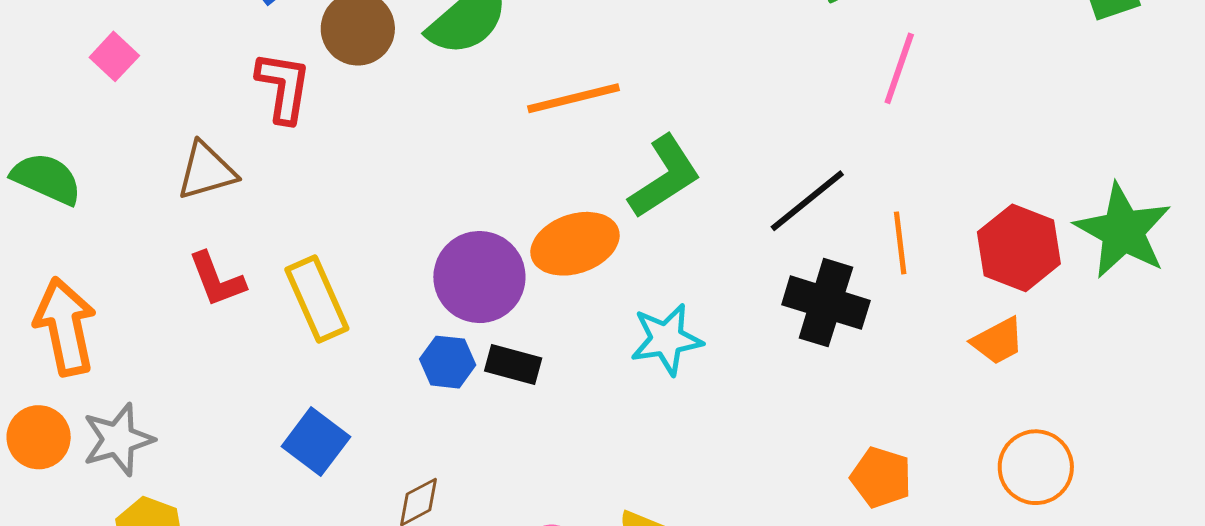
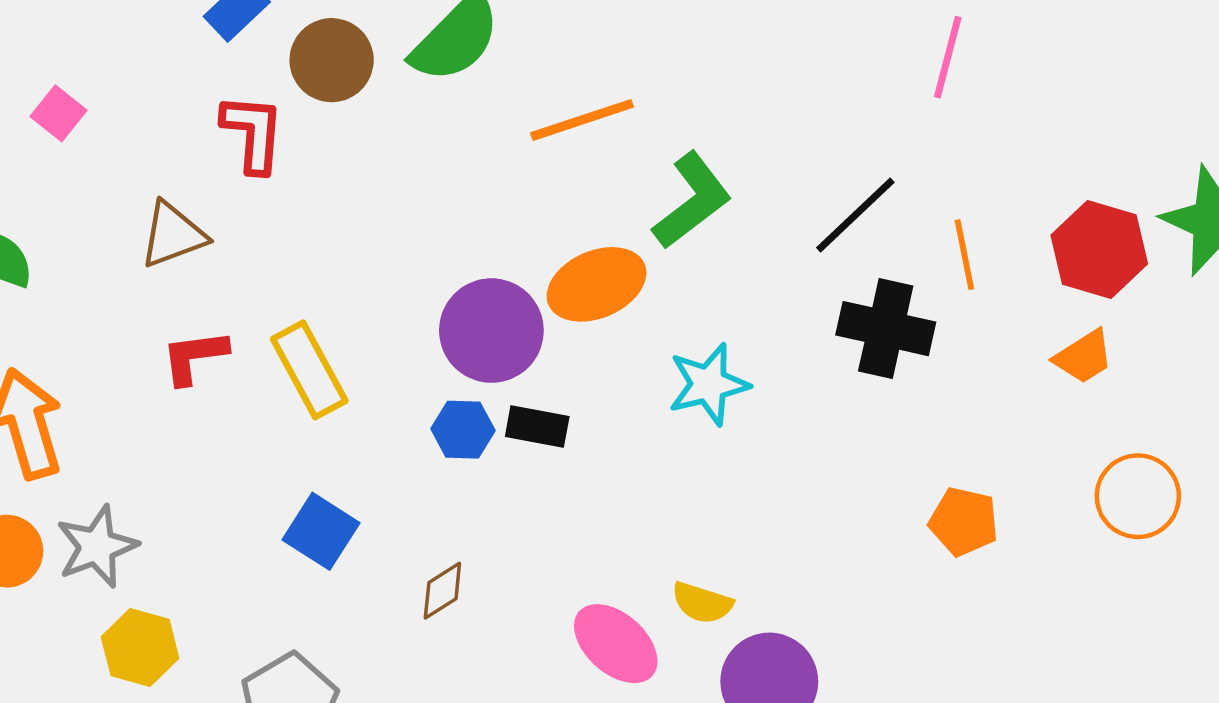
red L-shape: (217, 279) -> (194, 357), turned 108

